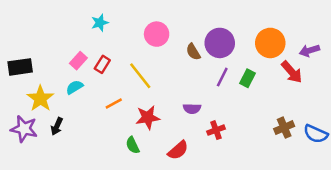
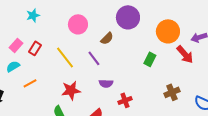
purple circle: (220, 43) -> (128, 17), moved
brown semicircle: (193, 52) -> (107, 38), turned -104
purple line: (222, 77) -> (94, 58), moved, turned -63
orange line: (114, 104) -> (30, 83), moved
brown cross: (284, 128) -> (172, 92), moved

